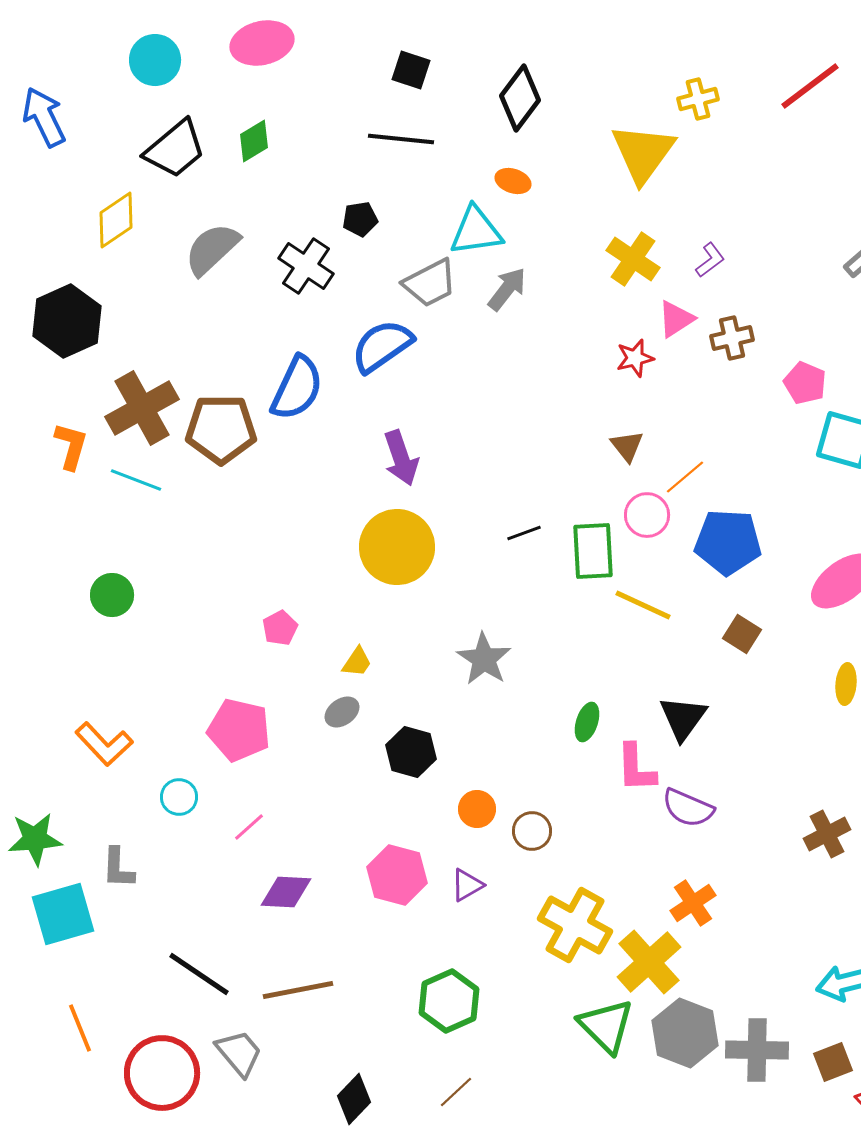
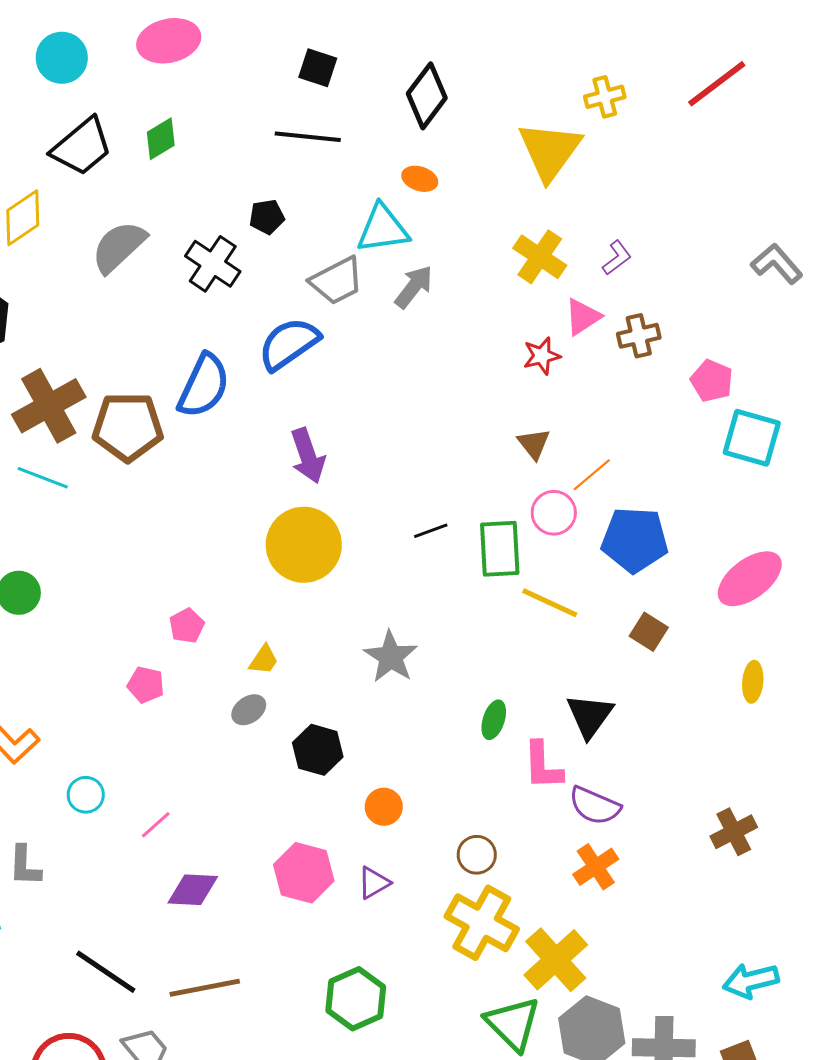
pink pentagon: (239, 730) -> (146, 685), moved, size x0.6
brown circle: (532, 831) -> (477, 855), moved
orange cross: (693, 903) -> (596, 867), moved

